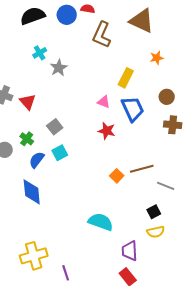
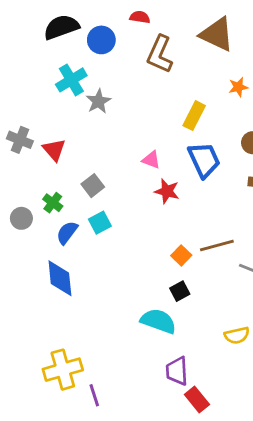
blue circle: (67, 15) -> (101, 40), moved
cyan cross: (40, 53) -> (71, 80), size x1.5
pink triangle: (104, 102) -> (151, 160), moved
black square: (154, 212) -> (180, 291), moved
purple trapezoid: (130, 251) -> (177, 371), moved
purple line: (66, 273) -> (94, 395), moved

